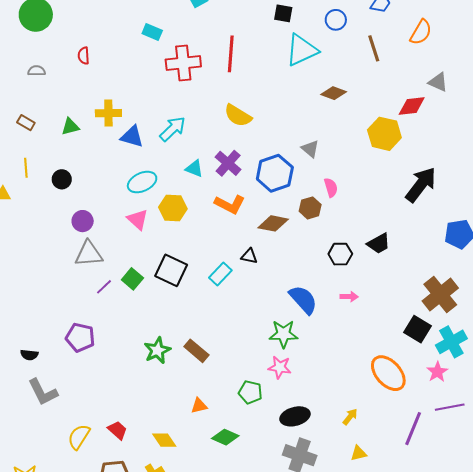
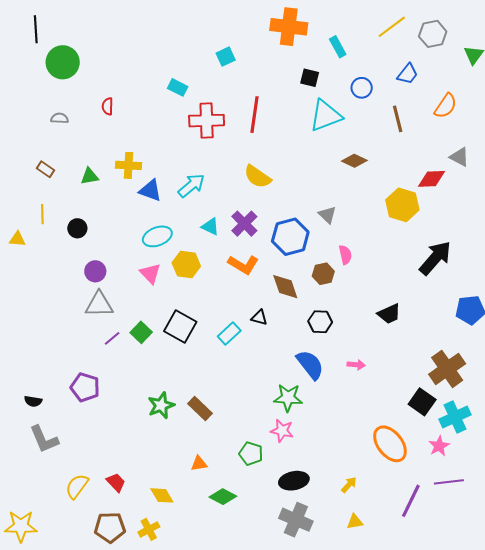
brown diamond: (273, 223) -> (285, 287), turned 56
black hexagon: (340, 254) -> (320, 322), moved

